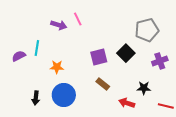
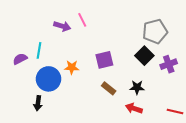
black square: (126, 53) -> (144, 56), moved
orange star: (57, 67) -> (72, 67), moved
black star: (144, 88) -> (137, 87), moved
blue circle: (64, 95) -> (48, 79), moved

